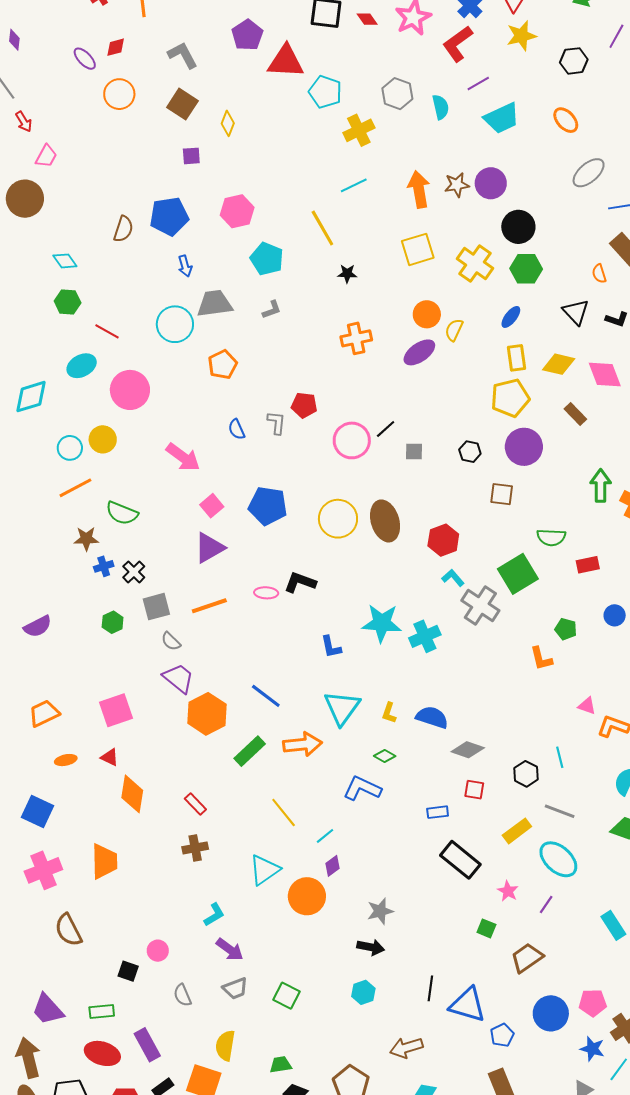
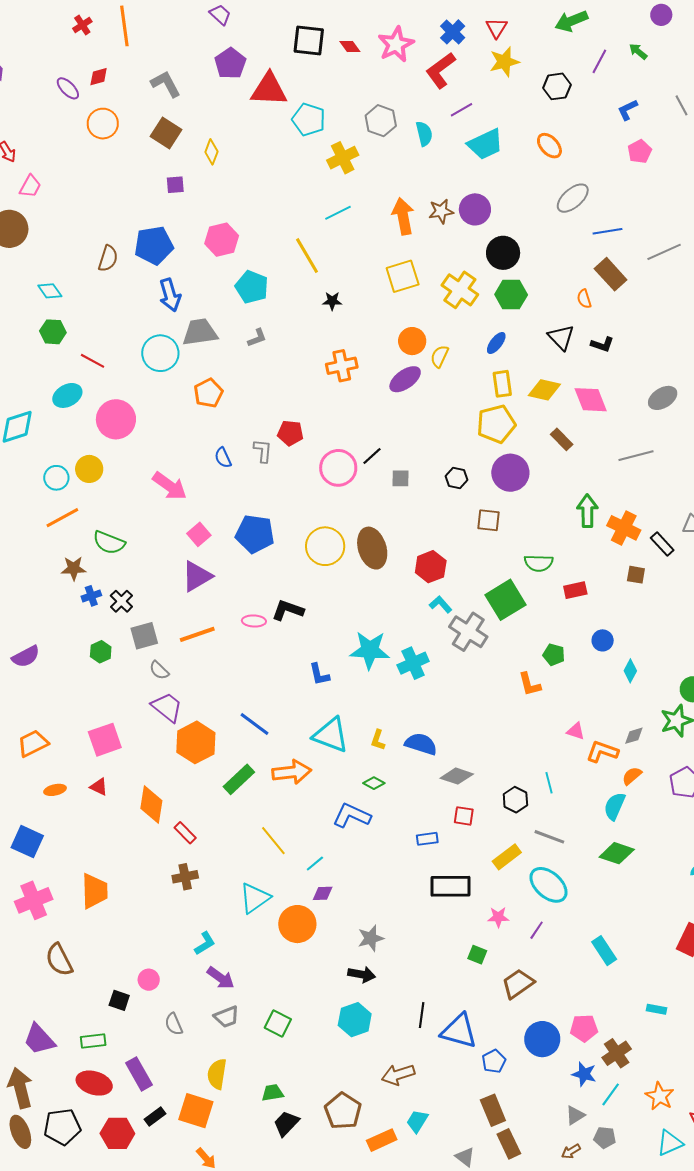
blue arrow: (185, 266) -> (170, 295), size x1.5
cyan triangle: (342, 708) -> (331, 735), turned -45
orange diamond: (132, 794) -> (151, 805), moved
black rectangle: (460, 860) -> (450, 886), turned -39
purple diamond: (332, 866) -> (323, 893), turned 35
pink star: (508, 891) -> (498, 917), turned -30
cyan hexagon: (363, 992) -> (355, 1020), size x1.4

